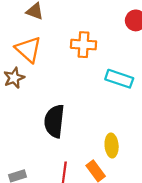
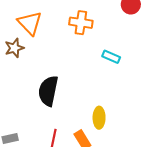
cyan rectangle: (119, 79) -> (111, 57), size x0.7

